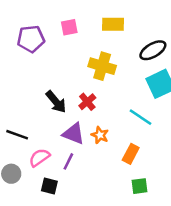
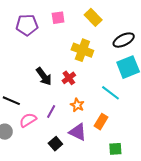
yellow rectangle: (113, 24) -> (93, 17), turned 42
purple triangle: (74, 134) -> (78, 132), moved
purple line: (68, 161) -> (51, 112), moved
black square: (49, 186) -> (55, 144), moved, turned 32
green square: (140, 186) -> (115, 149), moved

